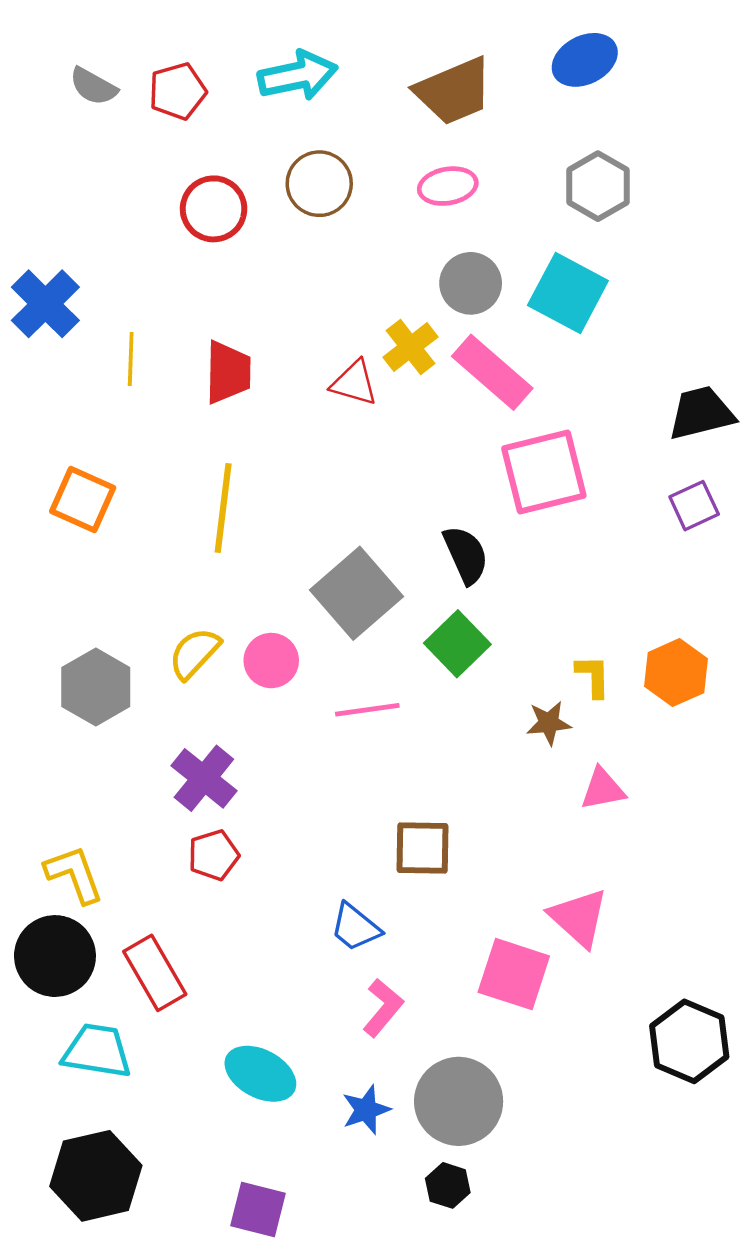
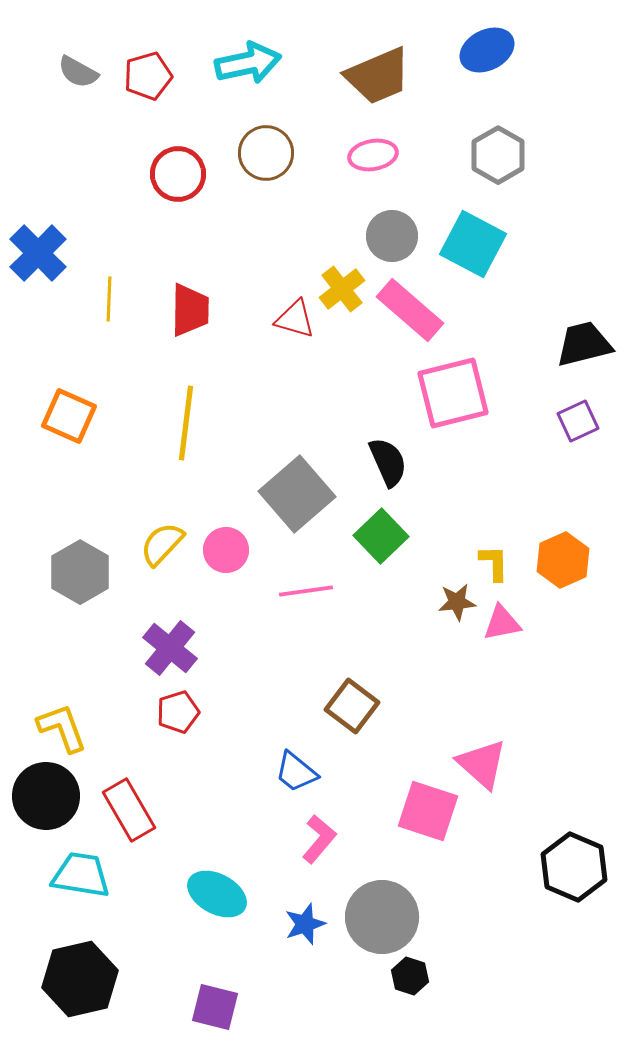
pink triangle: (603, 789) -> (502, 623), moved
brown square: (423, 848) -> (352, 706), turned 36
black hexagon: (448, 1185) -> (410, 976), moved

